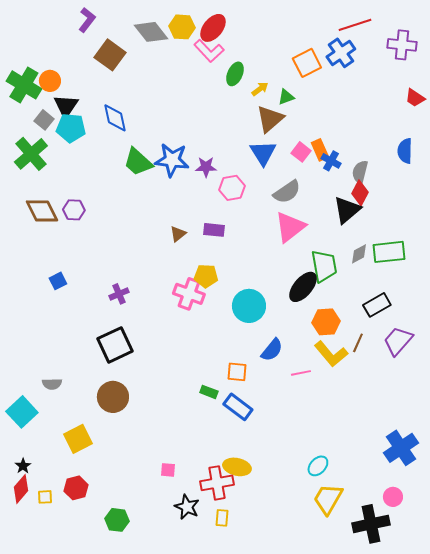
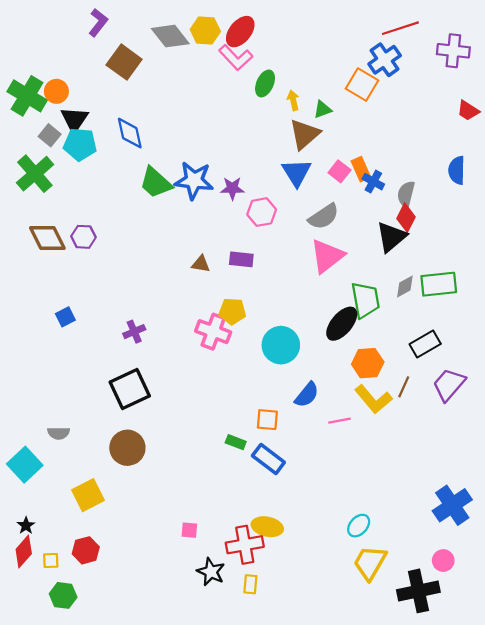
orange square: (307, 63) -> (362, 85), moved, turned -32
yellow arrow: (260, 89) -> (293, 100), turned -66
brown triangle: (178, 234) -> (201, 264), turned 48
green hexagon: (117, 520) -> (63, 595), moved

